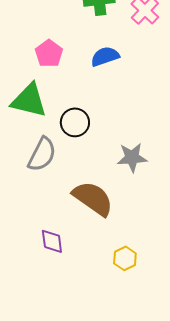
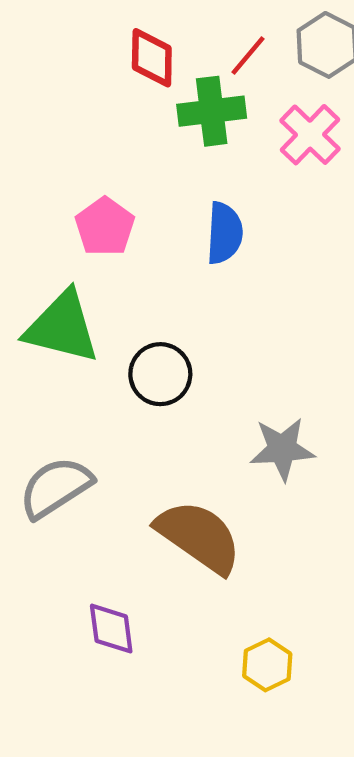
blue semicircle: (105, 56) -> (224, 233), turned 112
gray semicircle: (42, 154) -> (56, 487), moved, turned -150

